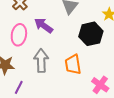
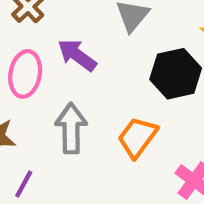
orange trapezoid: (73, 64) -> (137, 137), turned 45

